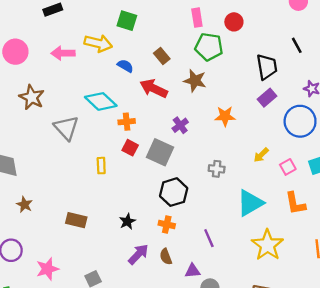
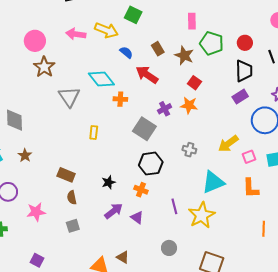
red circle: (234, 22) -> (245, 43), moved
green pentagon: (209, 47) -> (212, 43), moved
pink circle: (15, 52) -> (35, 41), moved
brown star: (195, 81) -> (184, 56), moved
orange star: (225, 116) -> (189, 105), moved
red square: (130, 148) -> (194, 83), moved
yellow arrow: (261, 155) -> (228, 144), size x1.5
yellow star: (267, 245) -> (202, 215), moved
brown semicircle: (166, 257) -> (72, 198), moved
purple triangle: (193, 271) -> (137, 217), moved, turned 32

